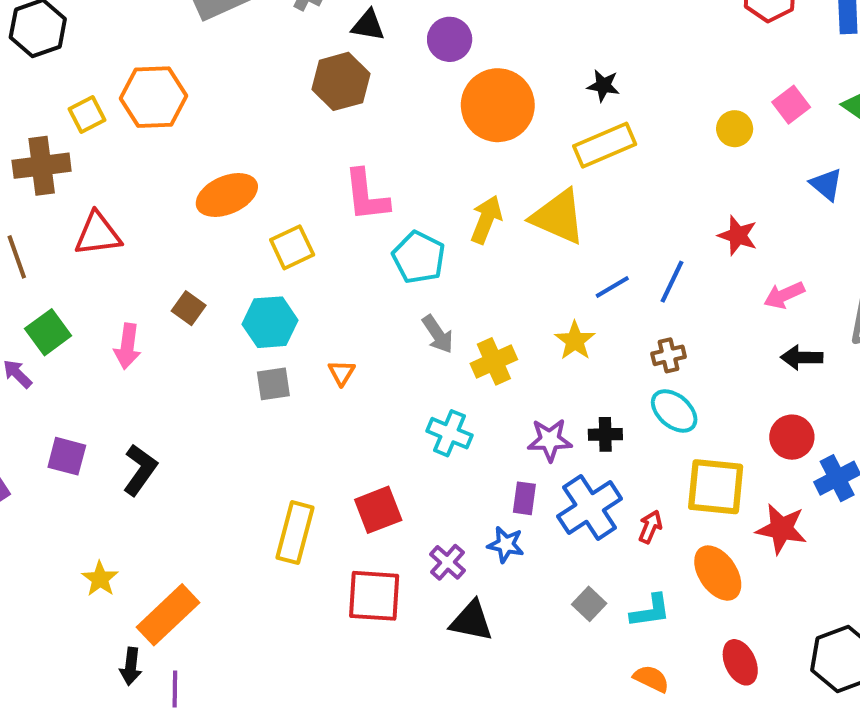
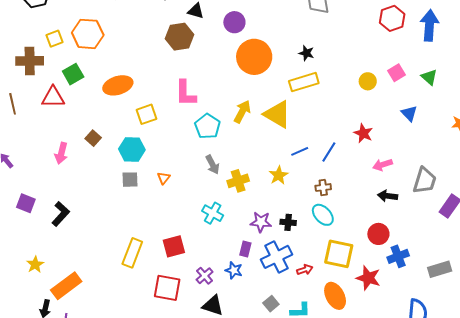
green square: (48, 332) -> (73, 74), moved
red arrow: (650, 527) -> (305, 270), turned 42

